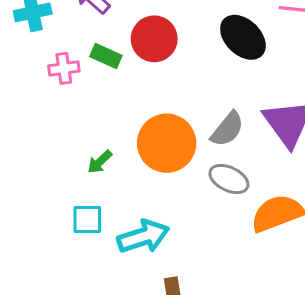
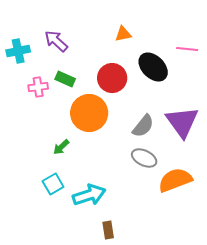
red circle: (154, 39) -> (112, 78), moved
orange circle: (167, 143) -> (89, 113), moved
cyan square: (87, 219) -> (53, 184), turned -30

